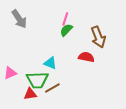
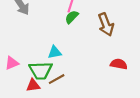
red semicircle: (86, 57) -> (119, 64), moved
cyan triangle: (50, 63) -> (55, 52), turned -32

